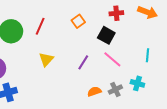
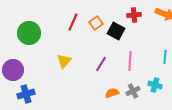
red line: (40, 26) -> (73, 22), moved
black square: (106, 35) -> (116, 31), moved
pink line: (112, 59) -> (130, 61), turned 54

